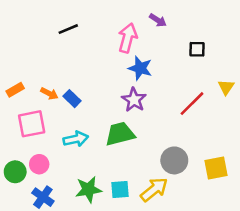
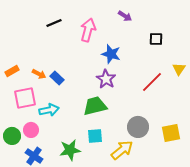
pink arrow: (128, 38) -> (88, 30), moved
cyan arrow: (76, 139) -> (49, 110), moved
cyan square: (120, 189) -> (95, 136), moved

